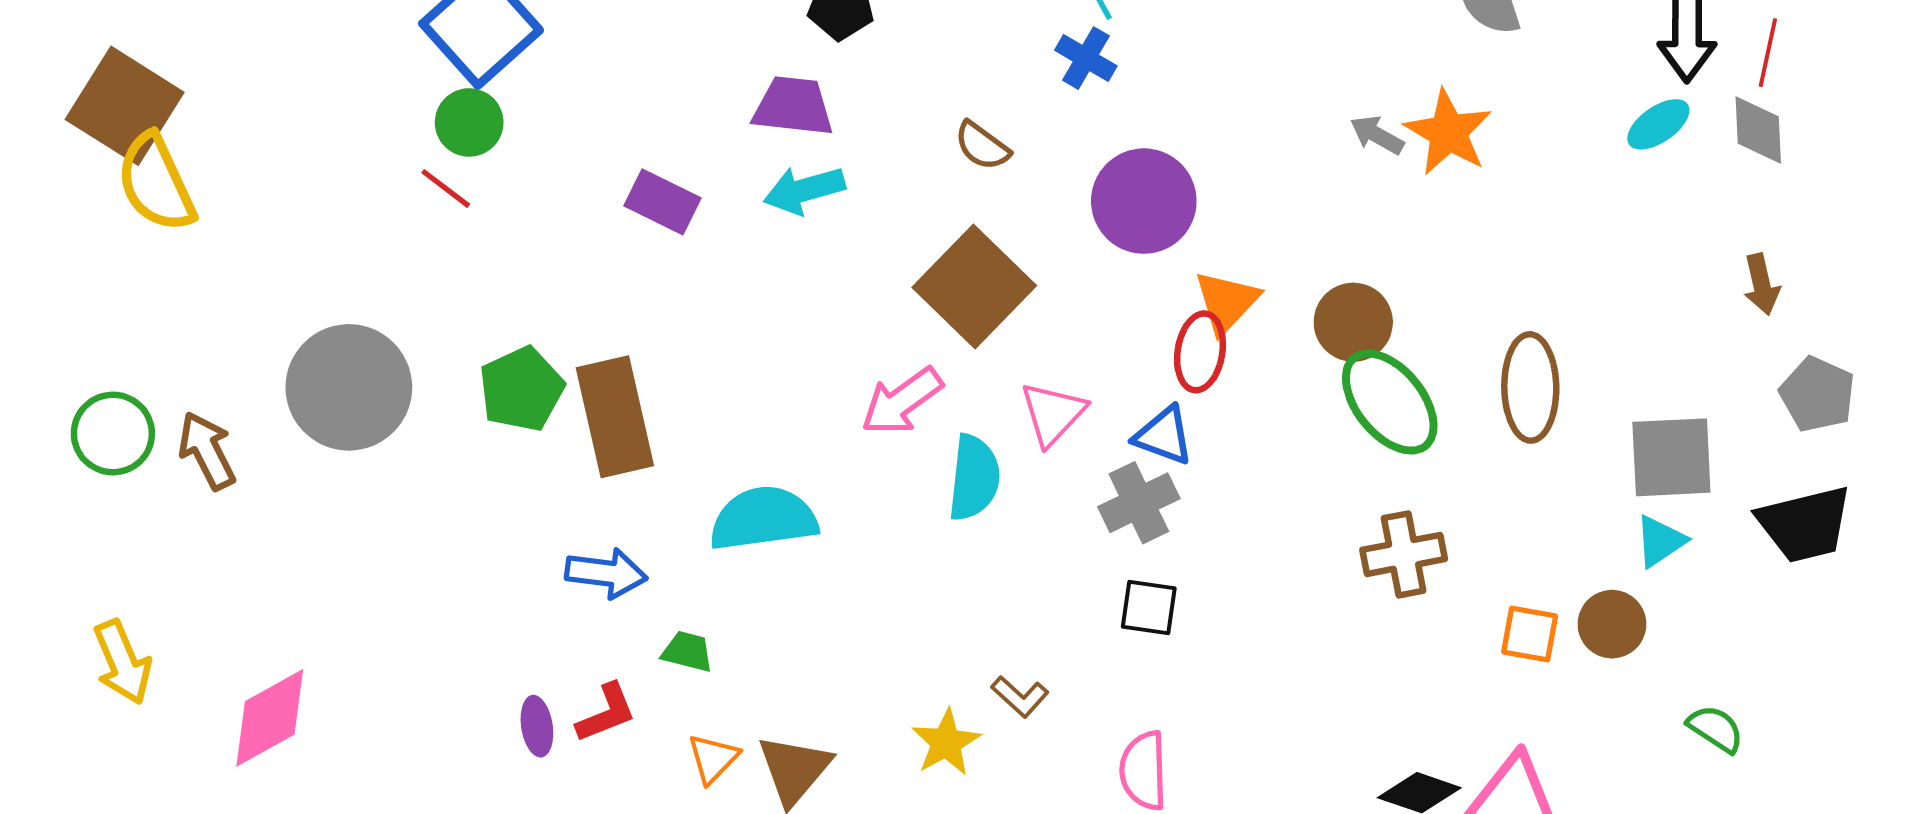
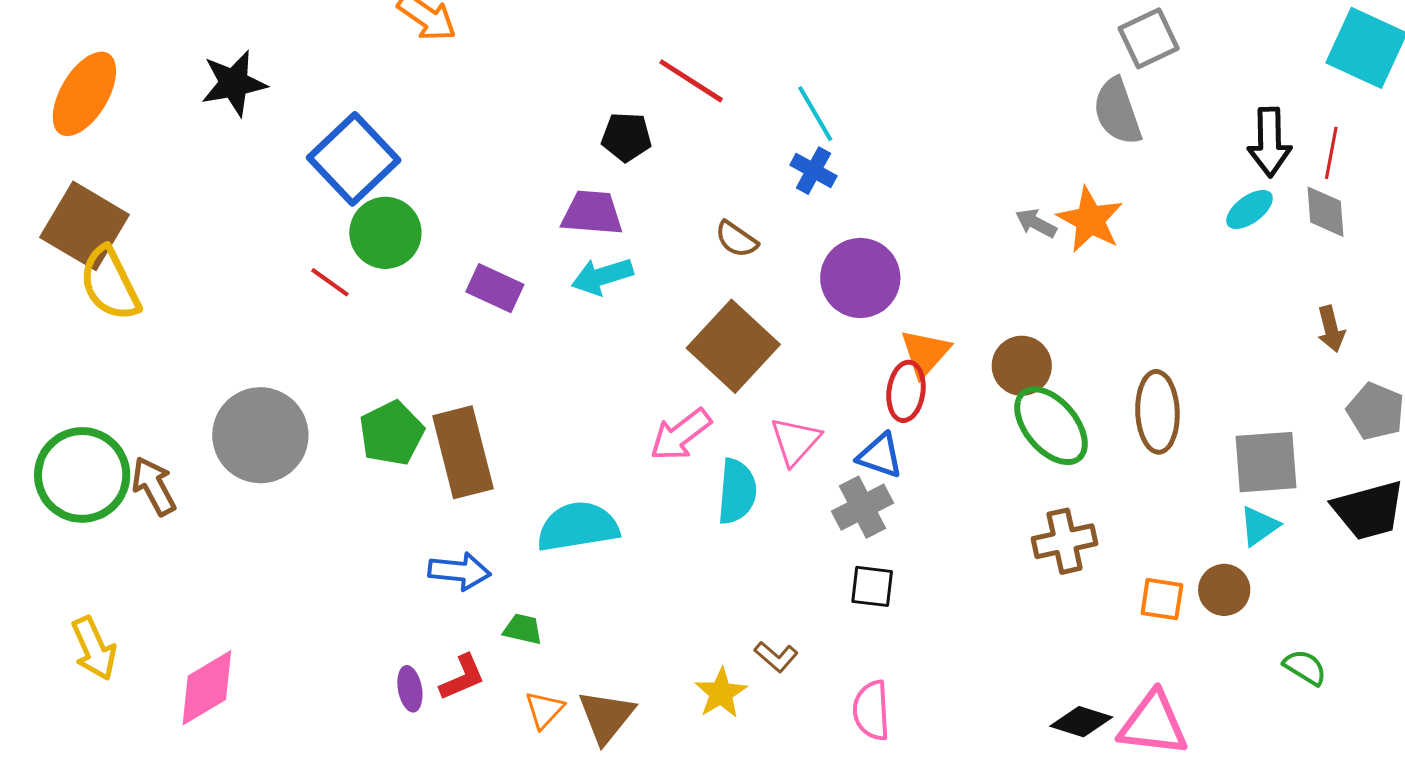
green circle: (469, 122) -> (385, 233), moved, size x1.4
green circle: (113, 434) -> (82, 475), size x1.5

